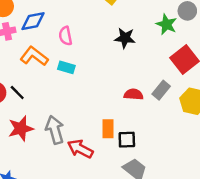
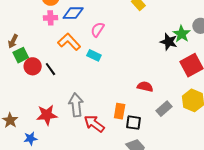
pink semicircle: (65, 36) -> (98, 30), turned 35
black star: (125, 38) -> (169, 42), moved
gray rectangle: (161, 90) -> (164, 109), moved
red star: (21, 129) -> (47, 115), moved

